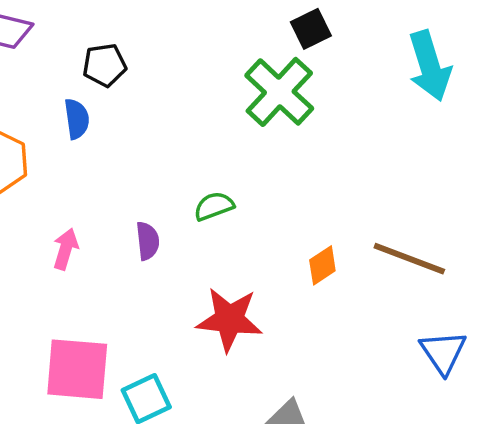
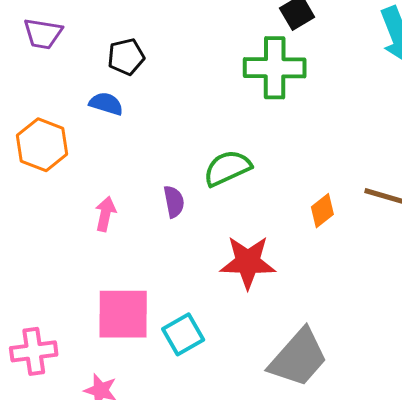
green cross: (279, 92) -> (275, 68), turned -38
blue semicircle: (77, 119) -> (106, 104), turned -60
green semicircle: (214, 206) -> (227, 168), size x1.4

